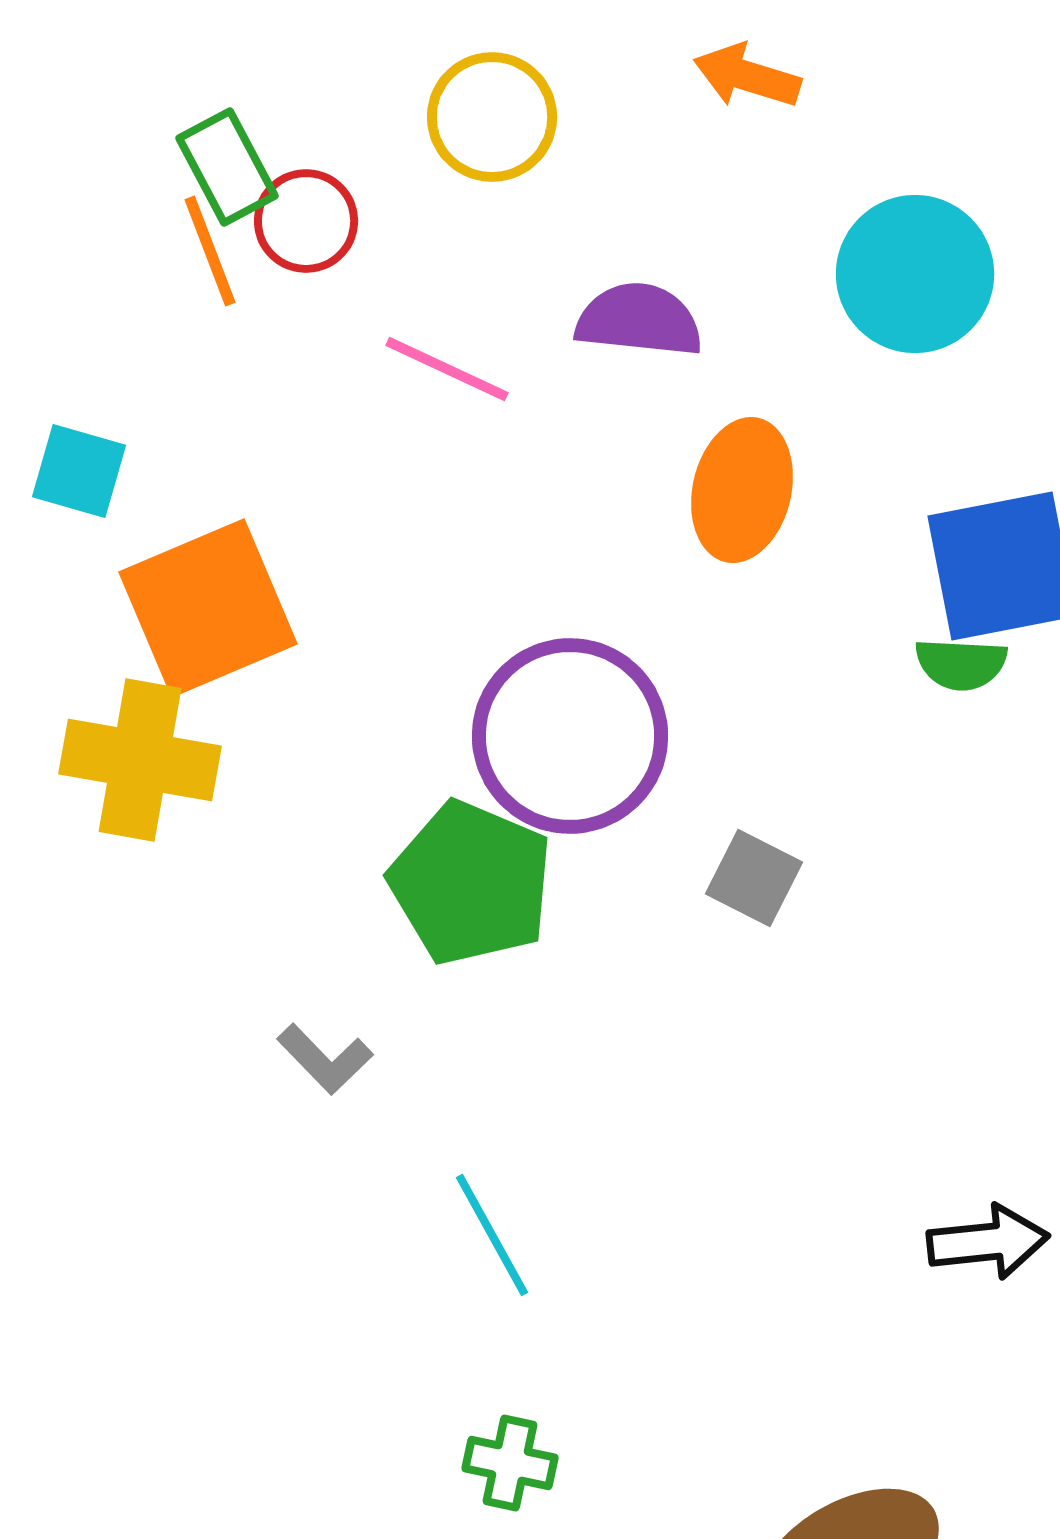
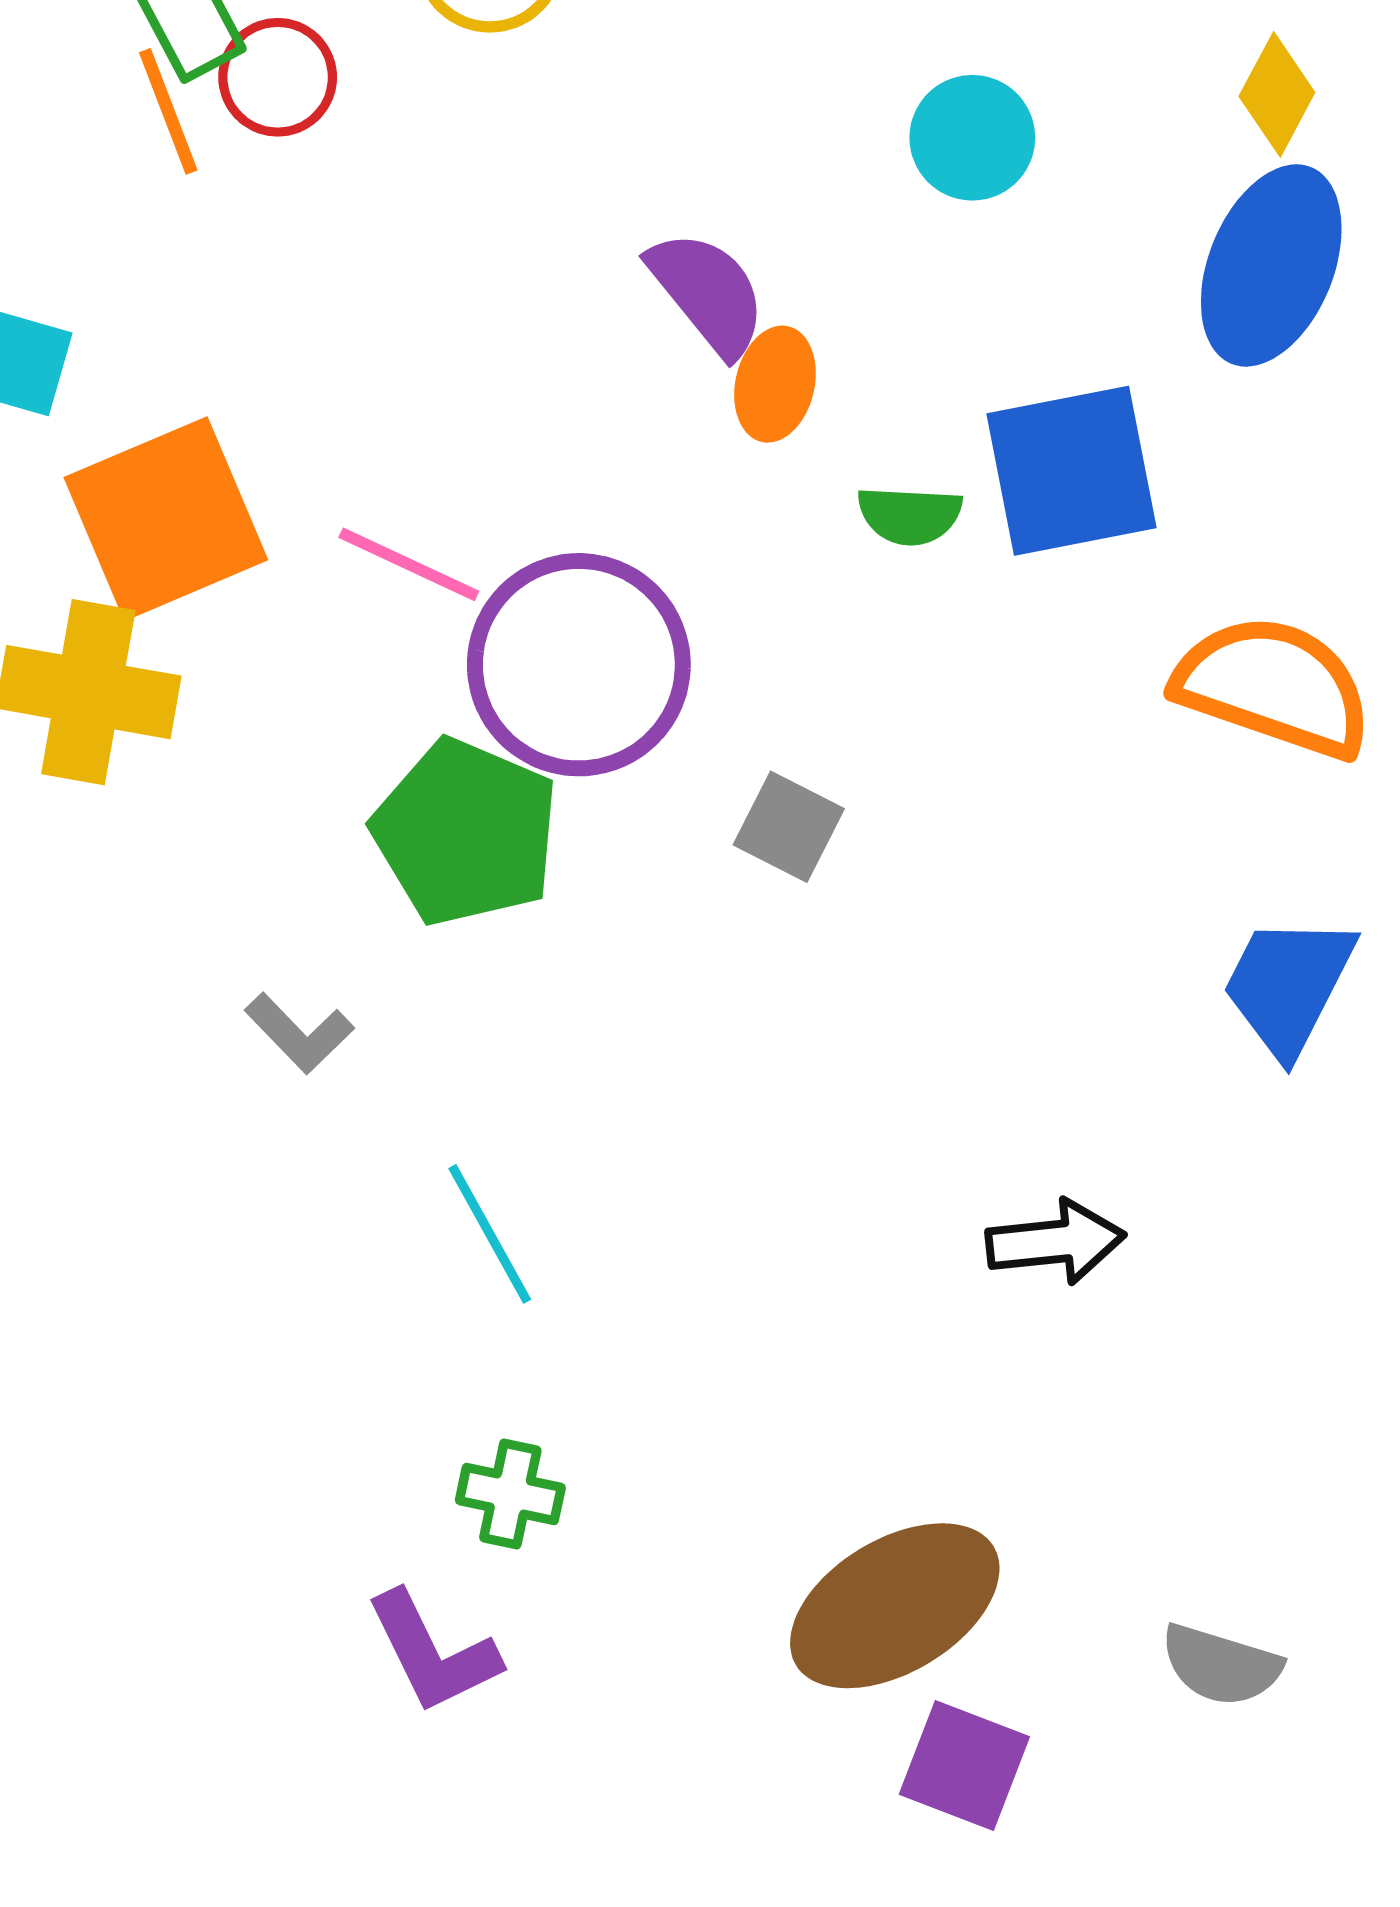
cyan circle: (915, 274) -> (972, 138), size x0.7
purple semicircle: (639, 320) -> (708, 293), moved, turned 45
pink line: (447, 369) -> (409, 564), moved
orange ellipse: (742, 490) -> (775, 384), size x0.7
green semicircle: (961, 664) -> (910, 515), moved

